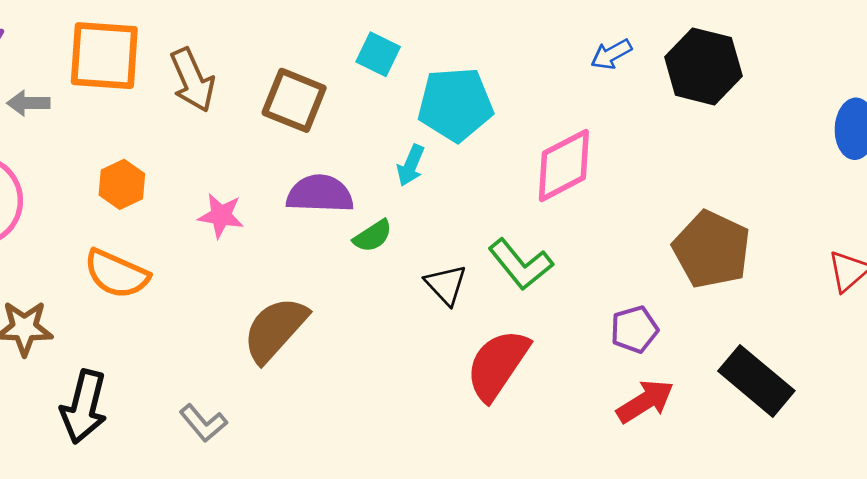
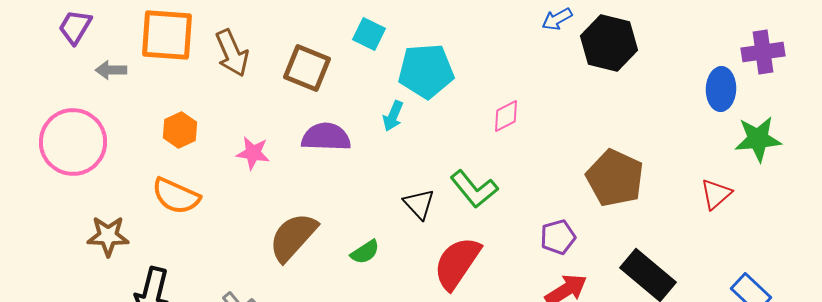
blue arrow: (611, 54) -> (557, 19), moved
pink diamond: (564, 165) -> (506, 116), size x0.6
green semicircle: (373, 236) -> (365, 252), moved

